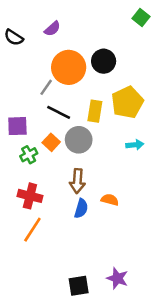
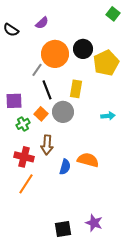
yellow pentagon: (127, 102) -> (106, 63), moved
black line: (59, 112) -> (47, 90), turned 42
brown arrow: (77, 181) -> (47, 145), moved
orange semicircle: (110, 200) -> (88, 160), size x1.5

